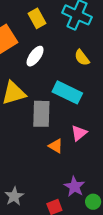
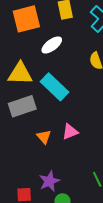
cyan rectangle: (67, 92) -> (55, 87), moved
gray rectangle: (41, 114) -> (22, 106), moved, turned 52

